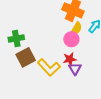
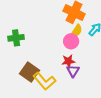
brown square: (26, 57) -> (30, 72), moved, turned -30
yellow L-shape: (49, 67) -> (44, 81), moved

